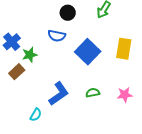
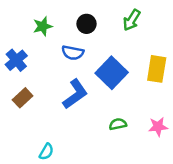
green star: (30, 55) -> (43, 26), moved
blue L-shape: (59, 94) -> (75, 94), moved

